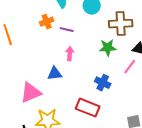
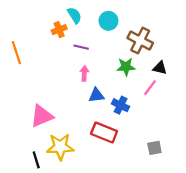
orange cross: (47, 22) -> (59, 30), moved
brown cross: (121, 24) -> (140, 41), turned 30
blue triangle: (55, 74) -> (96, 95), moved

